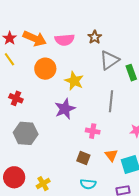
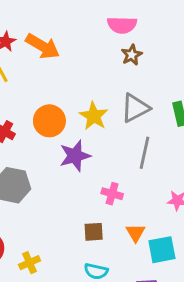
pink semicircle: (65, 40) -> (122, 25), moved
gray triangle: (109, 60) -> (135, 108), moved
orange circle: (45, 69) -> (49, 121), moved
brown square: (83, 158) -> (94, 232), turned -32

